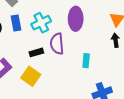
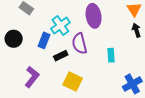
blue rectangle: (16, 23) -> (44, 40), moved, turned 42
yellow square: (31, 76) -> (73, 82), moved

